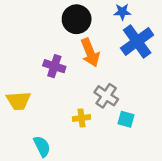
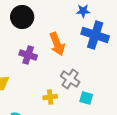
black circle: (77, 19) -> (22, 17), moved
blue cross: (137, 41) -> (95, 35), turned -36

